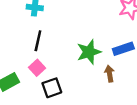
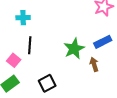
pink square: (37, 68) -> (14, 60), moved

